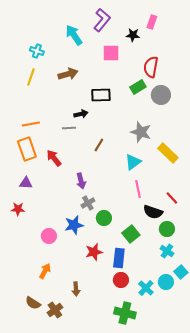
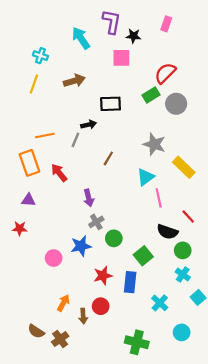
purple L-shape: (102, 20) -> (112, 22), turned -30
black star: (133, 35) -> (133, 36), moved
red semicircle: (151, 67) -> (165, 73), turned 35
orange line: (31, 124) -> (45, 136), moved
gray line: (69, 128) -> (75, 140), turned -64
pink line: (138, 189) -> (159, 198), moved
orange arrow: (45, 271) -> (63, 303), moved
red circle: (121, 280) -> (101, 306), moved
cyan circle: (166, 282) -> (182, 332), moved
cyan cross: (146, 288) -> (160, 303), moved

